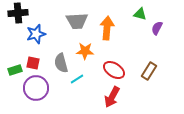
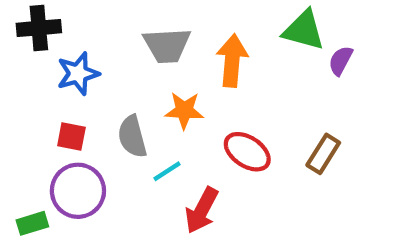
green triangle: (140, 14) -> (304, 30), size x1.5
green rectangle: (15, 70) -> (32, 223), moved
red arrow: (112, 97) -> (202, 210), moved

